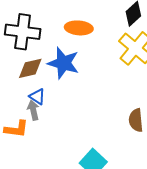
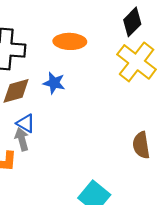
blue star: (63, 63) -> (54, 83), size x0.6

